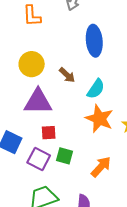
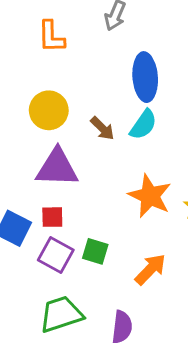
cyan semicircle: (96, 89) -> (143, 125), moved
red square: (49, 133) -> (52, 217), moved

